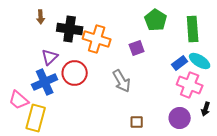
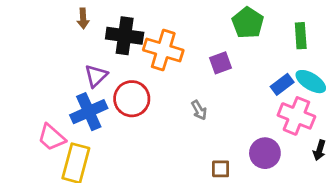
green rectangle: (193, 29) -> (301, 36), size x0.7
gray arrow: (122, 81) -> (199, 110), size x0.6
purple circle: (180, 118) -> (265, 153), moved

